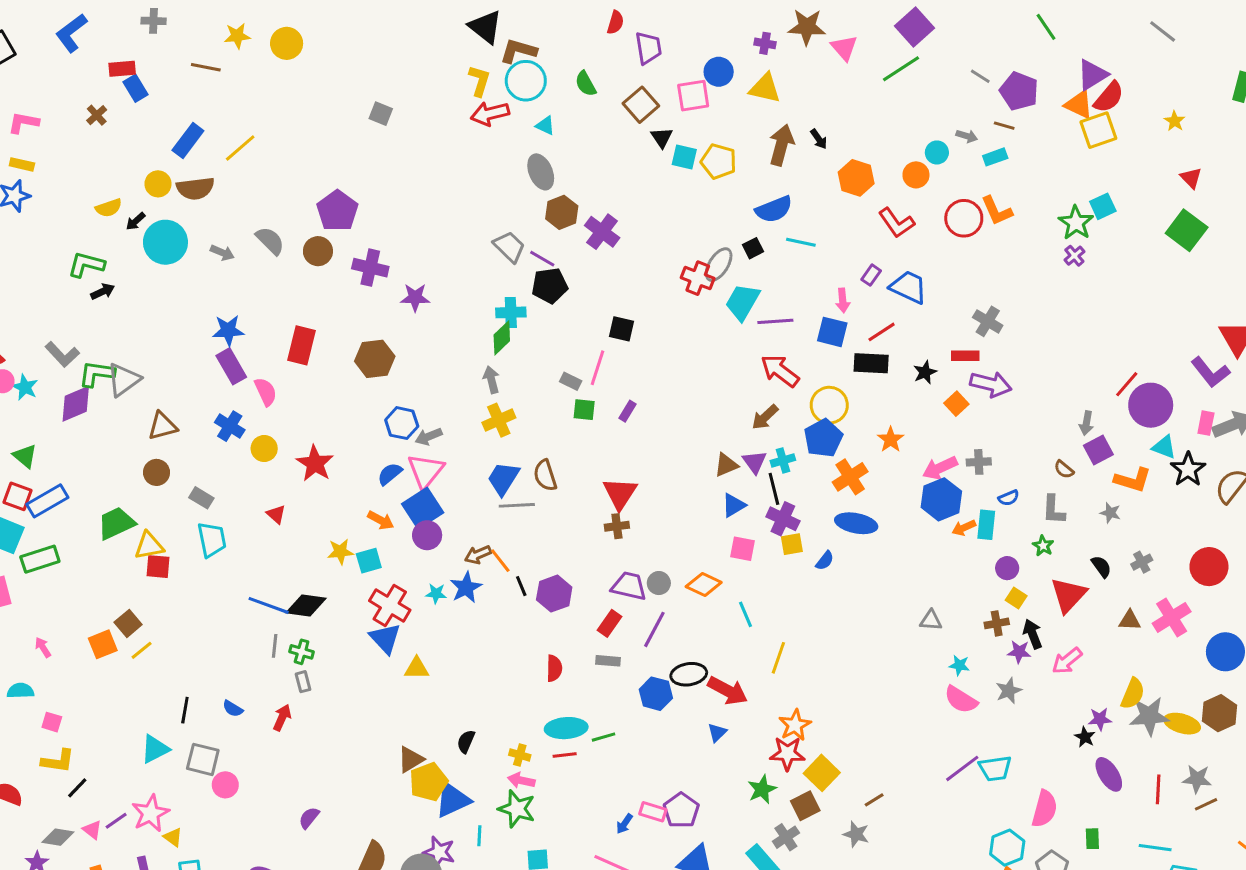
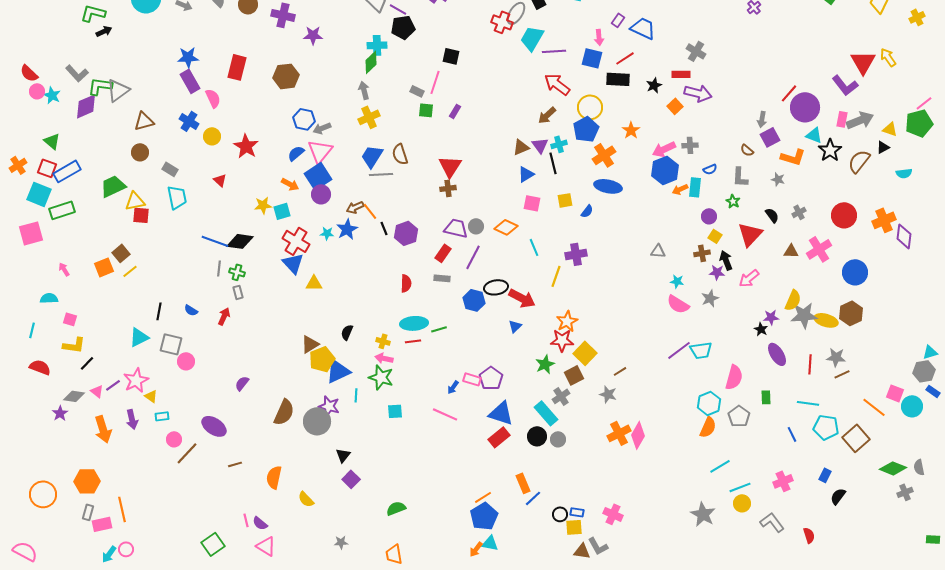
purple cross: (783, 519) -> (576, 254), moved, turned -35

